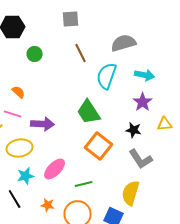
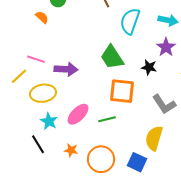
orange semicircle: (19, 92) -> (42, 17), moved
black star: (134, 130) -> (149, 67), moved
orange square: (99, 146) -> (122, 91), turned -32
cyan star: (26, 176) -> (49, 121), turned -30
green line: (84, 184) -> (107, 119), moved

